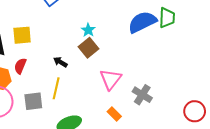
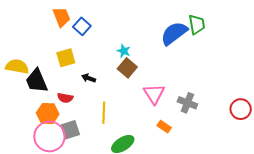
yellow square: (22, 35) -> (66, 58), moved
black arrow: (60, 62) -> (89, 78), moved
red semicircle: (20, 66) -> (65, 98), turned -91
gray square: (33, 101) -> (70, 130), moved

